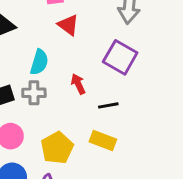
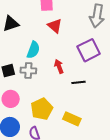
purple square: (120, 57) -> (89, 50), turned 30
yellow rectangle: (103, 140) -> (72, 119), moved

